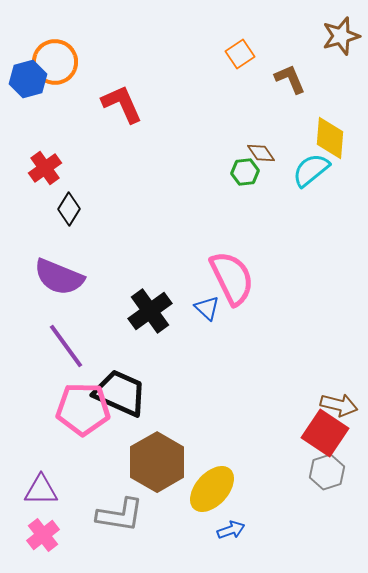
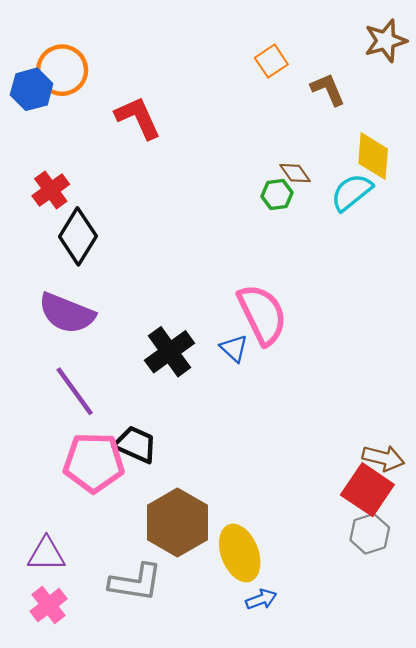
black diamond: (69, 209) -> (78, 236), size x1.5
black trapezoid: (120, 393) -> (136, 444), size x0.7
yellow ellipse: (212, 489) -> (240, 553), turned -63

